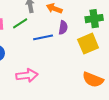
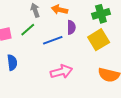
pink arrow: (27, 75) -> (61, 72), moved

